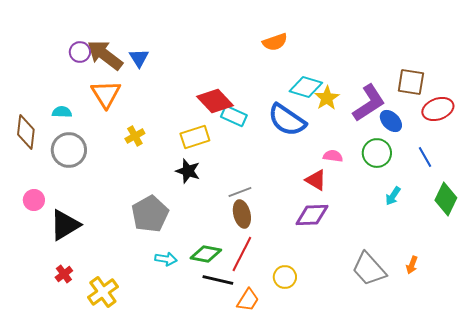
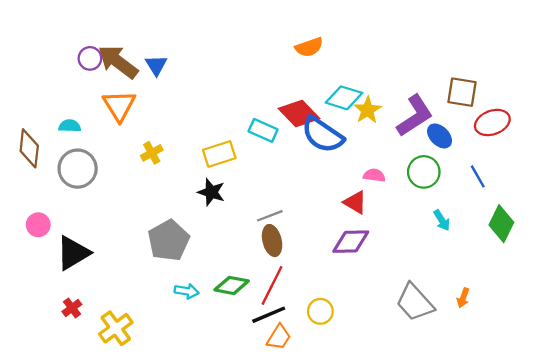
red diamond: (215, 101) -> (299, 113), moved
cyan arrow: (393, 196) -> (442, 220), turned -66
black line: (218, 280) -> (269, 315), moved, turned -36

